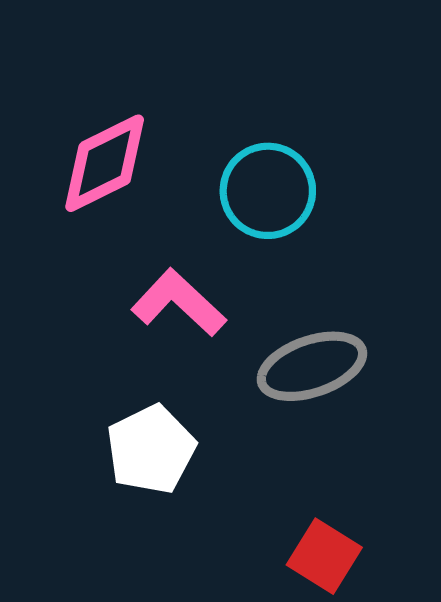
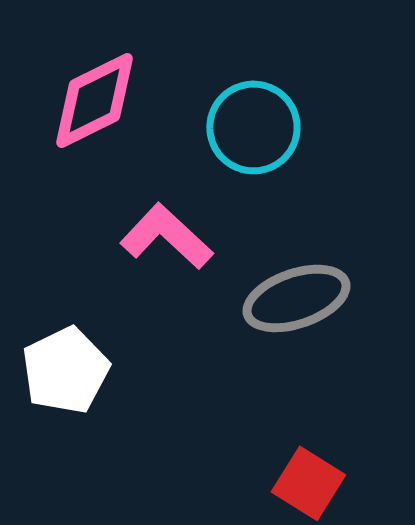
white pentagon: (151, 449) -> (65, 370), moved

